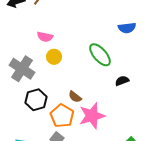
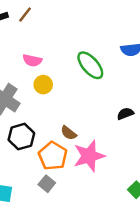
green ellipse: (100, 55) -> (90, 65), moved

